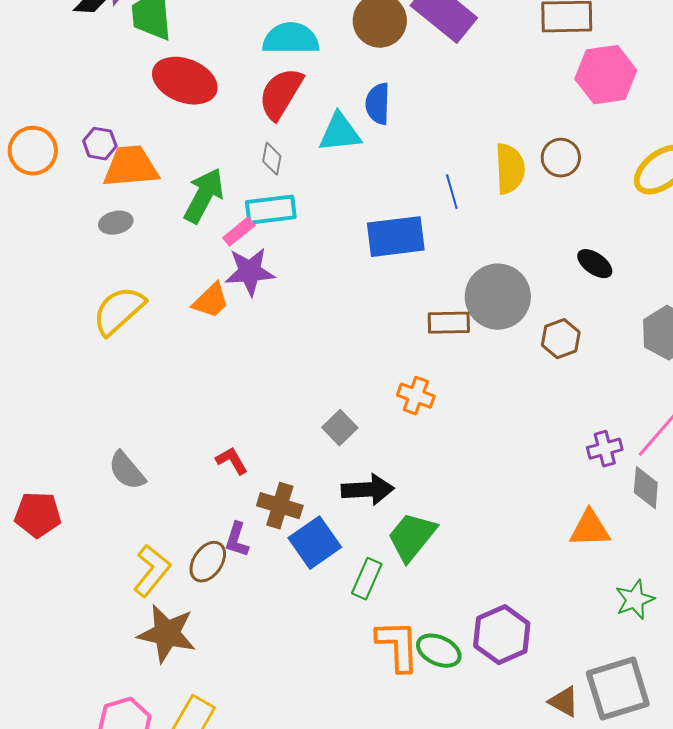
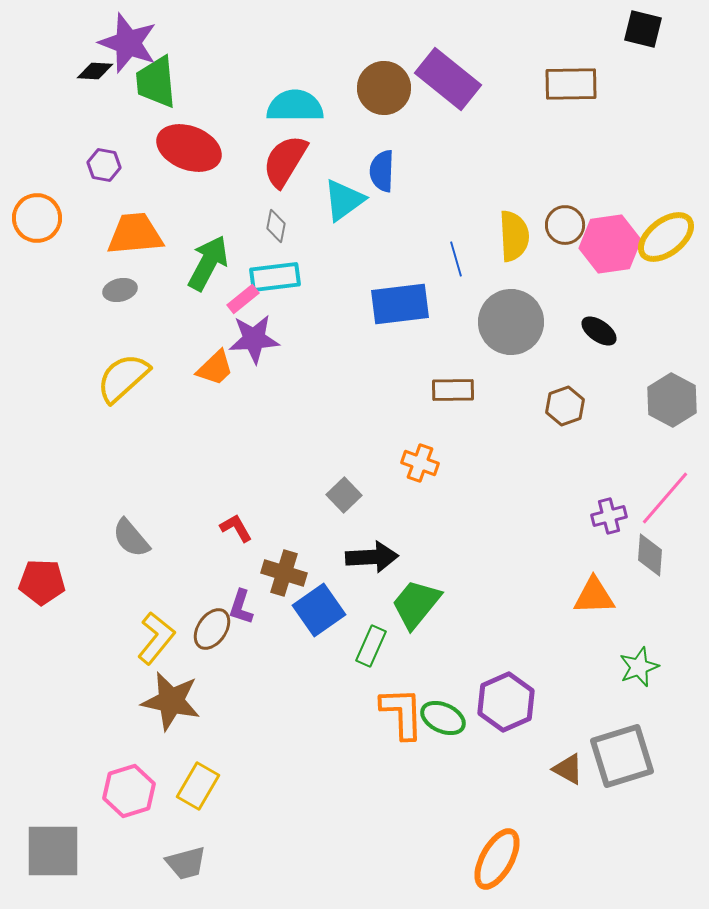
pink hexagon: (606, 75) -> (610, 244), moved
cyan triangle: (340, 133) -> (344, 200), turned -30
purple hexagon: (100, 144) -> (104, 165), moved
gray circle: (498, 297) -> (511, 322), moved

